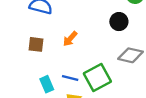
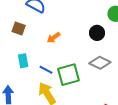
brown square: (36, 44) -> (19, 28), moved
cyan rectangle: (47, 84) -> (23, 61), moved

